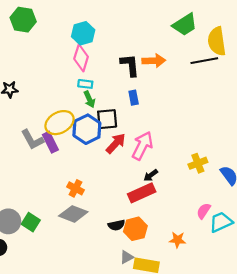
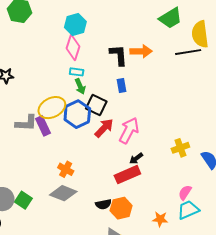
black square: (107, 119) -> (96, 105), turned 30
gray L-shape: (32, 140) -> (26, 123), turned -60
cyan trapezoid: (221, 222) -> (188, 210), moved

